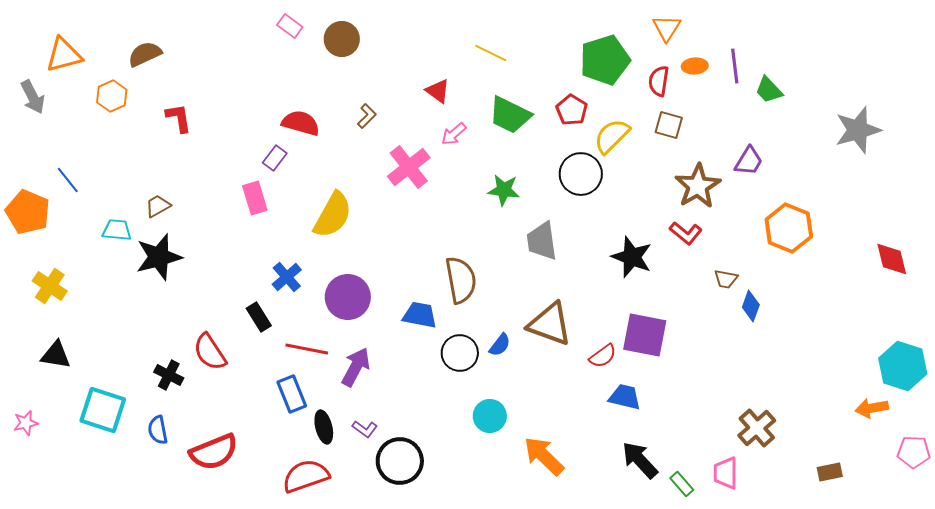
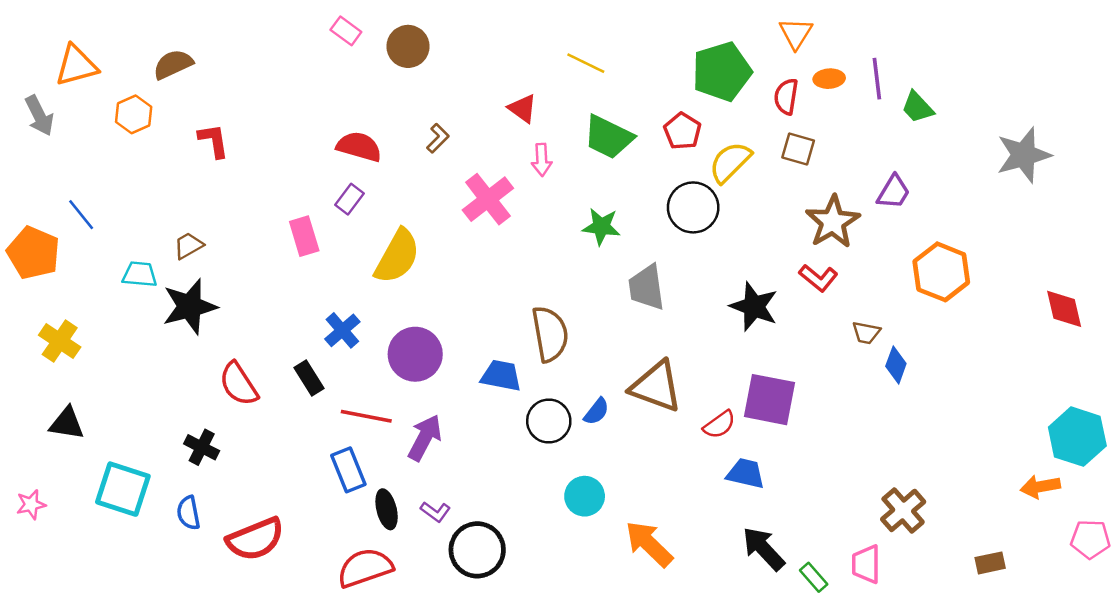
pink arrow: (454, 134) -> (542, 160), turned -52
purple rectangle: (275, 158) -> (350, 199), moved
red semicircle: (210, 352) -> (239, 384), moved

